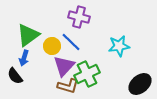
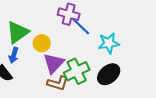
blue line: (71, 42) -> (81, 26), moved
black ellipse: (140, 84) -> (109, 74), moved

